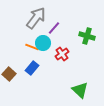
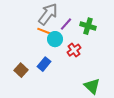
green cross: (87, 36) -> (88, 26), moved
orange line: (32, 47) -> (44, 31), moved

